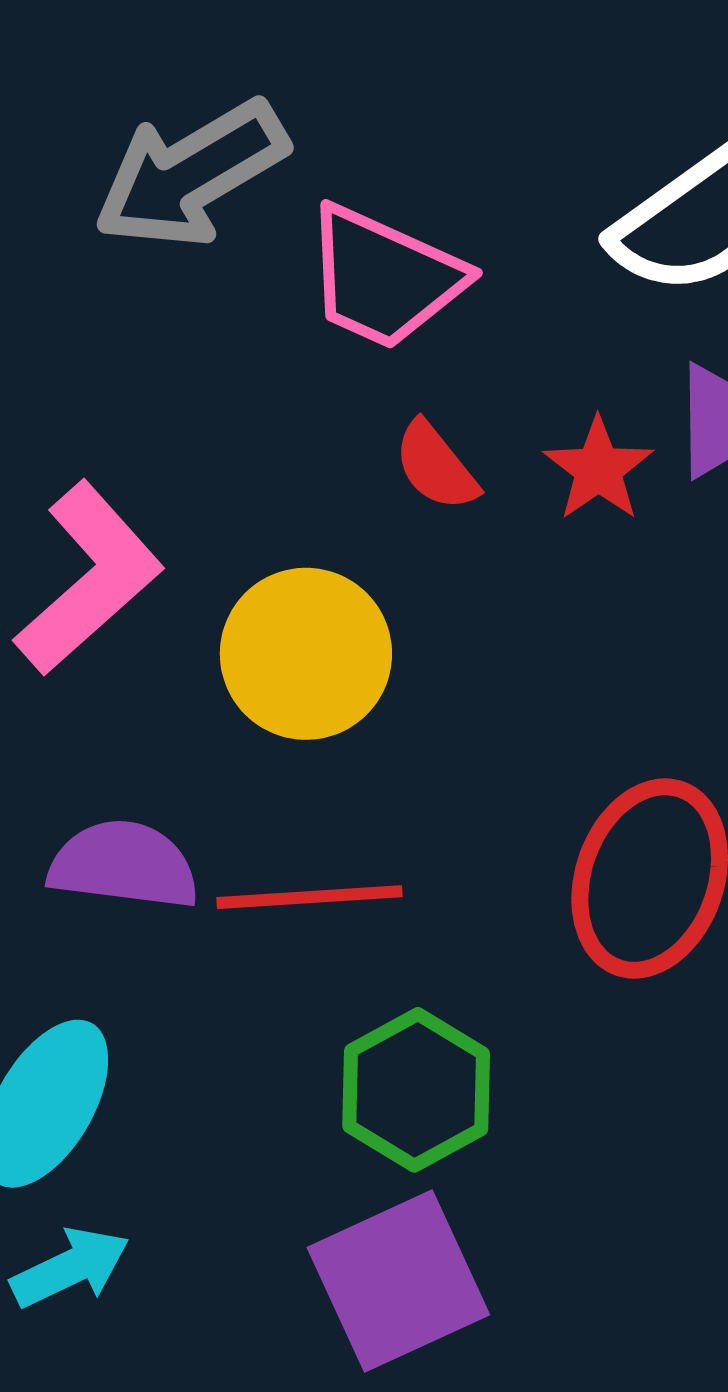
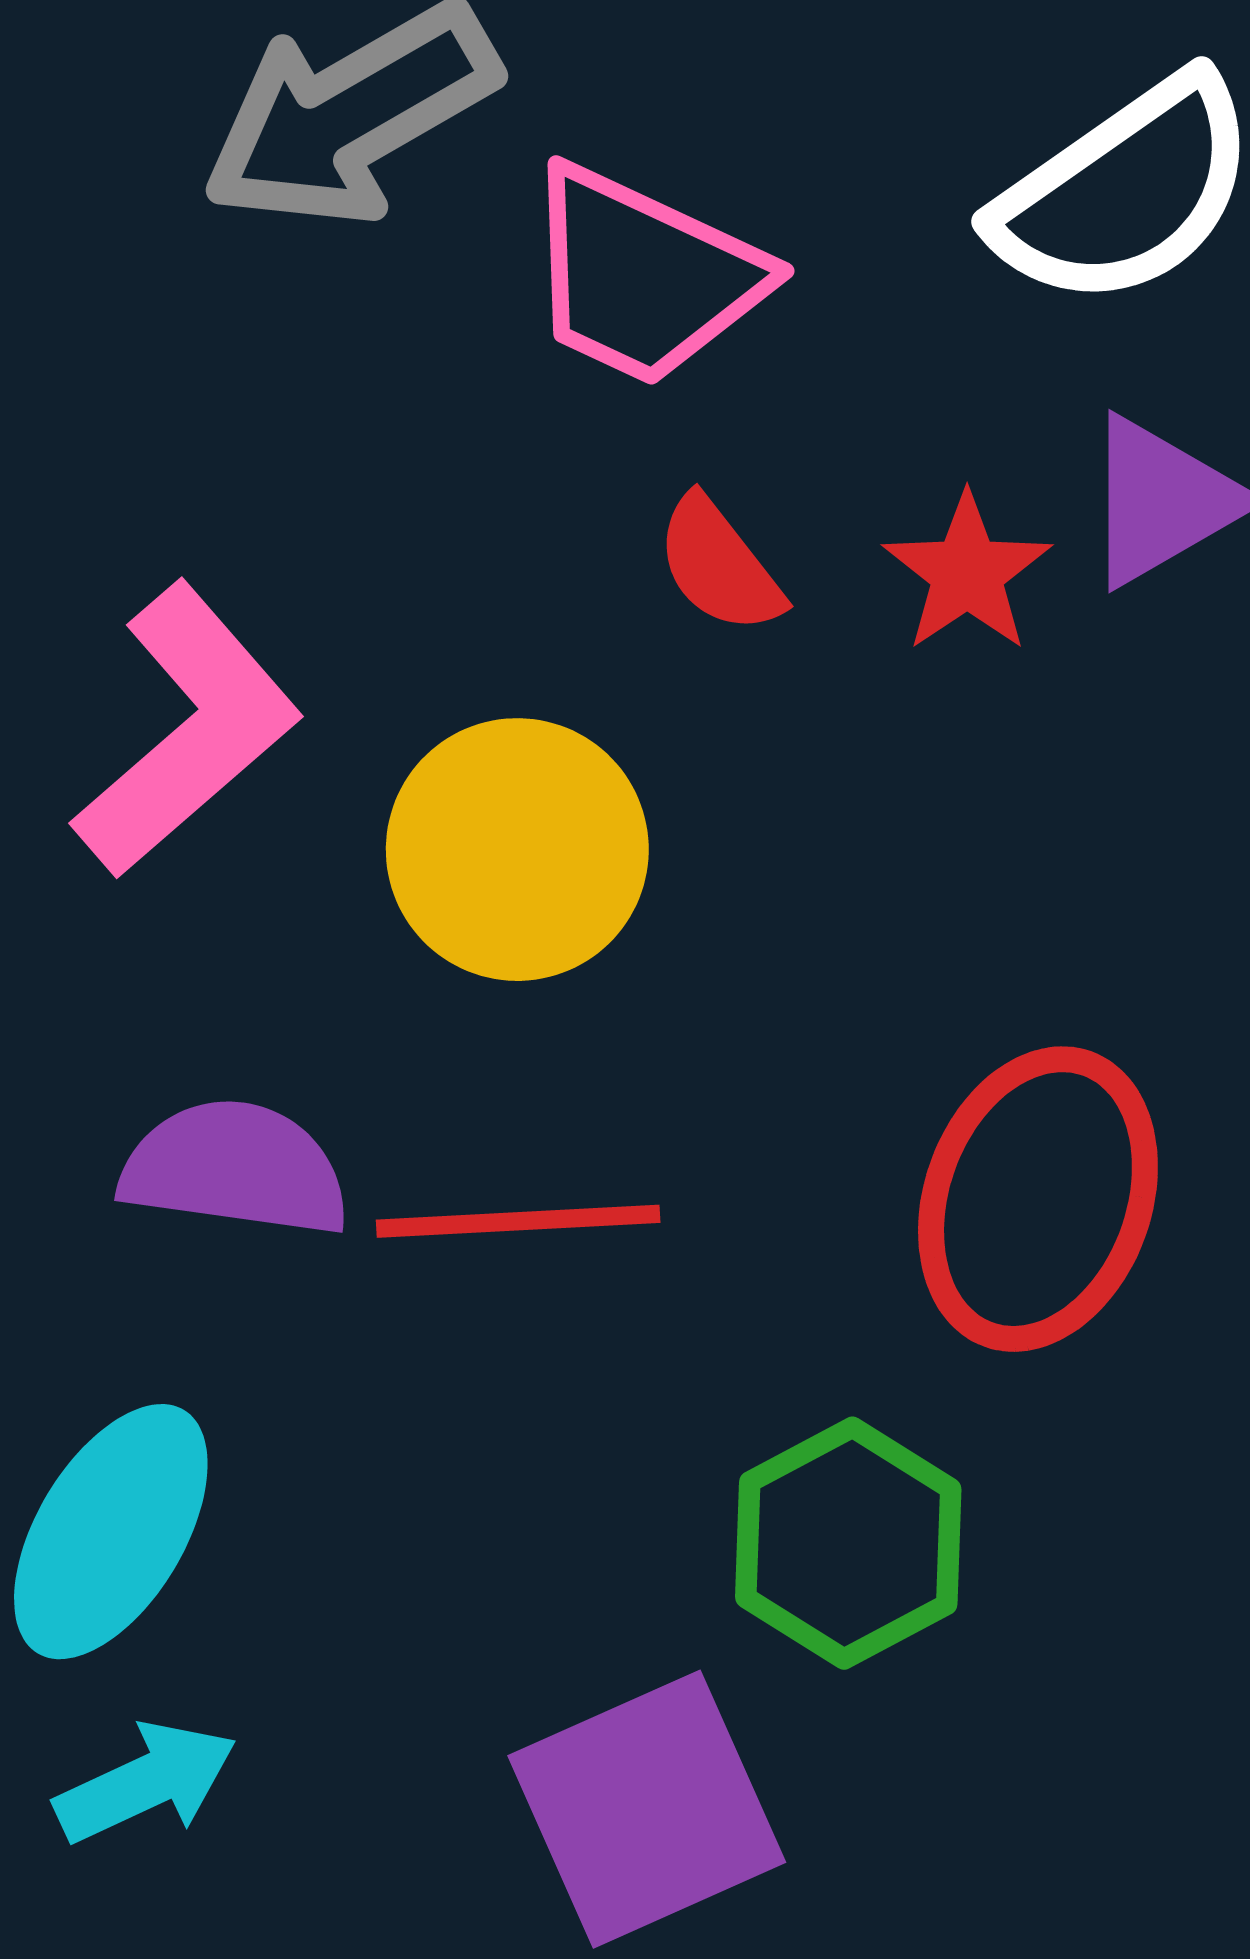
green hexagon: (416, 1090) -> (848, 1543), moved

